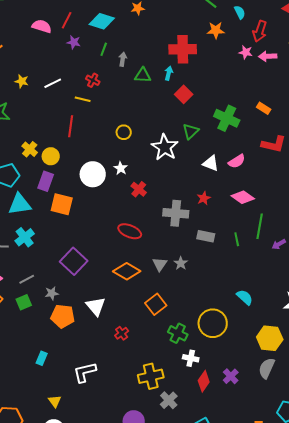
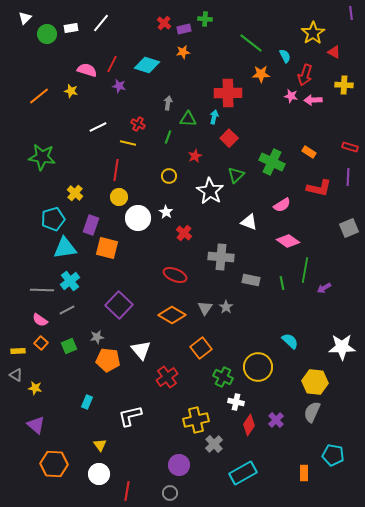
green line: (104, 49) -> (168, 137), moved
yellow star: (22, 81) -> (71, 91), moved
yellow circle: (51, 156) -> (119, 197), moved
white triangle: (211, 163) -> (249, 222), moved
red star: (204, 198) -> (195, 156), moved
gray line: (27, 279) -> (67, 310), moved
red cross: (122, 333) -> (167, 377), size x1.5

